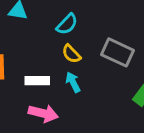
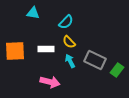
gray rectangle: (117, 52) -> (95, 60), moved
white rectangle: (37, 81) -> (46, 49), moved

